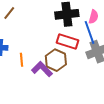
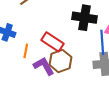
red rectangle: (68, 41) -> (53, 42), moved

